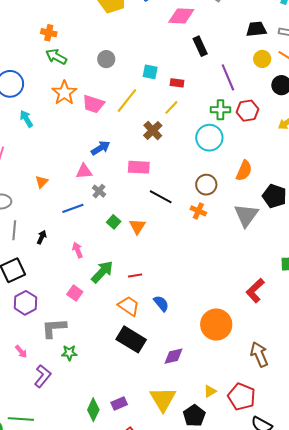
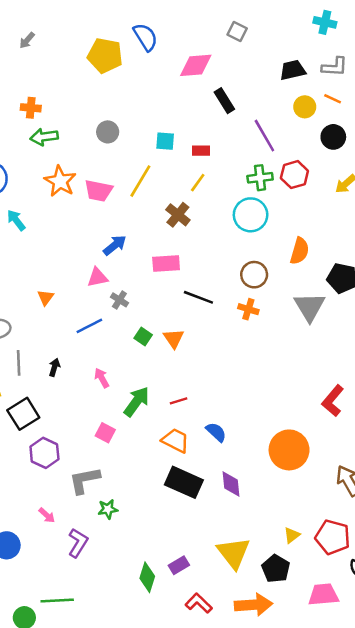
green arrow: (56, 57) -> (44, 137), turned -30
purple diamond: (174, 356) -> (231, 484), moved, turned -75

